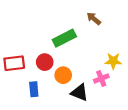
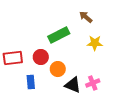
yellow star: (113, 61) -> (95, 43), moved
pink cross: (101, 78) -> (93, 83), moved

